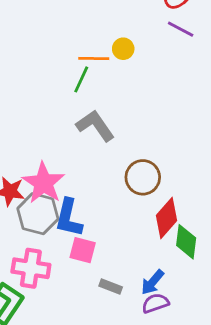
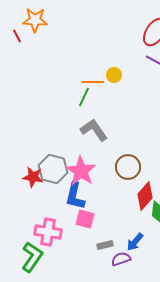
pink star: (43, 183) -> (81, 171), moved
gray hexagon: (38, 214) -> (53, 169), moved
gray rectangle: (111, 286) -> (105, 245), turned -35
purple semicircle: (155, 303) -> (121, 259), moved

